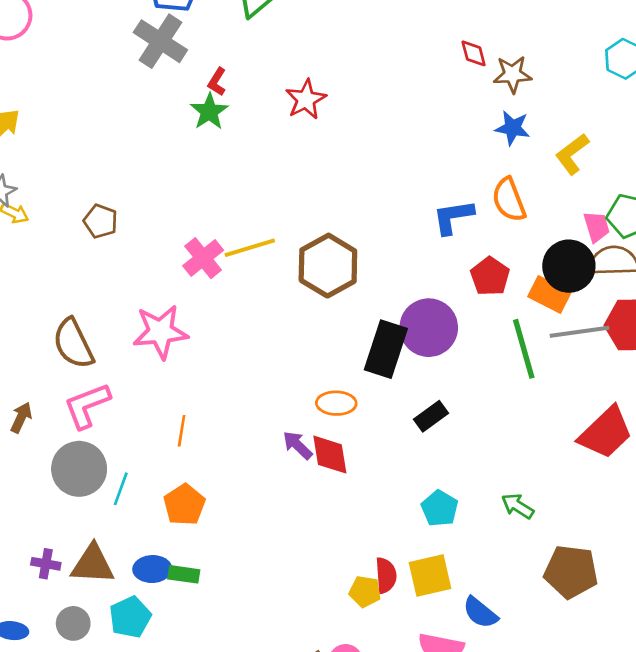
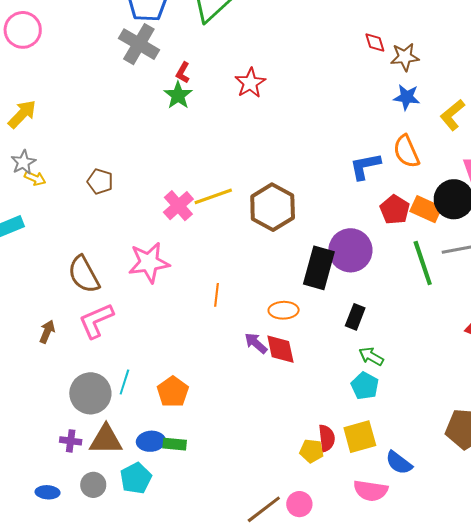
orange rectangle: (549, 294) -> (426, 209), moved
black rectangle: (431, 416) -> (355, 317), turned -30
orange line: (182, 431) -> (217, 295), moved
gray circle: (79, 469) -> (90, 393), moved
green arrow: (518, 506) -> (371, 356), moved

